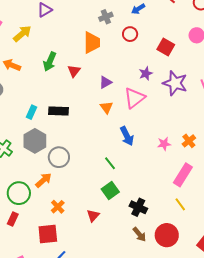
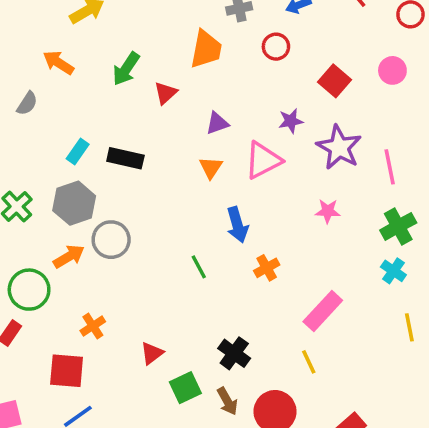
orange cross: (189, 141) -> (267, 268), moved
pink star: (164, 144) -> (328, 211), moved
orange arrow: (43, 180) -> (69, 256), moved
green square: (110, 190) -> (185, 388), moved

